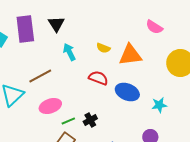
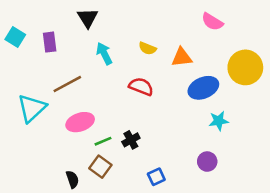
purple rectangle: (25, 29) -> (50, 42), moved, size x0.6
orange triangle: (130, 55) -> (182, 57), size x0.7
blue ellipse: (127, 92) -> (203, 88), moved, turned -45

